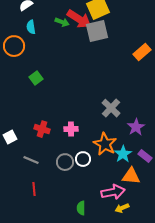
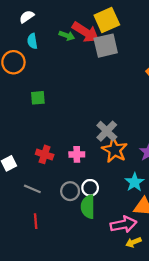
green square: (36, 78) -> (38, 98), turned 32
gray cross: (111, 108) -> (107, 131), moved
orange star: (105, 144) -> (115, 150), moved
green semicircle: (81, 208) -> (88, 207), moved, size x1.5

